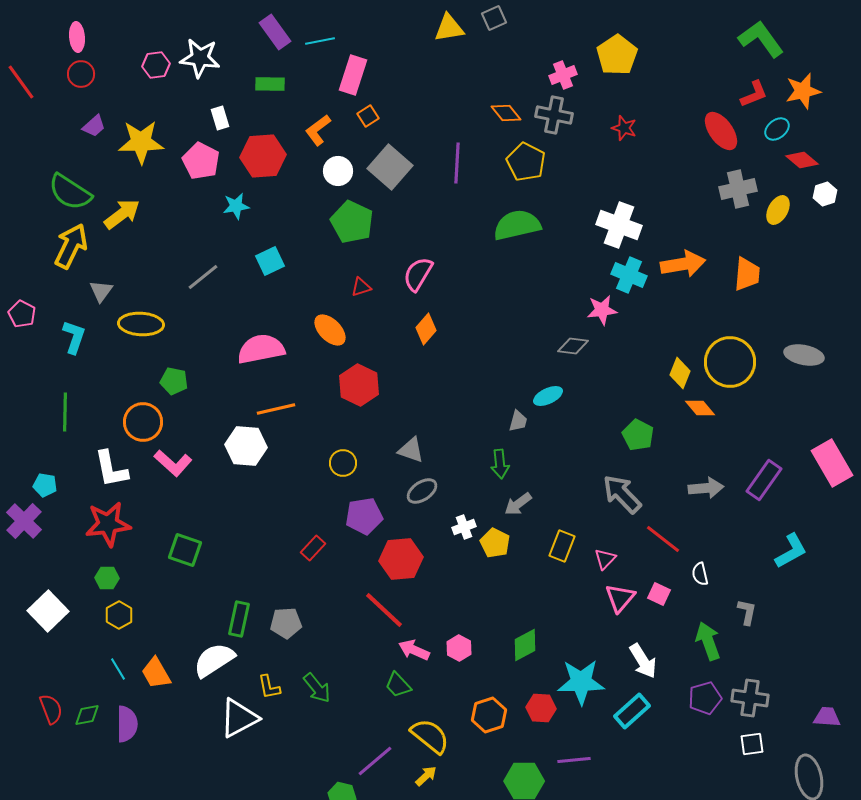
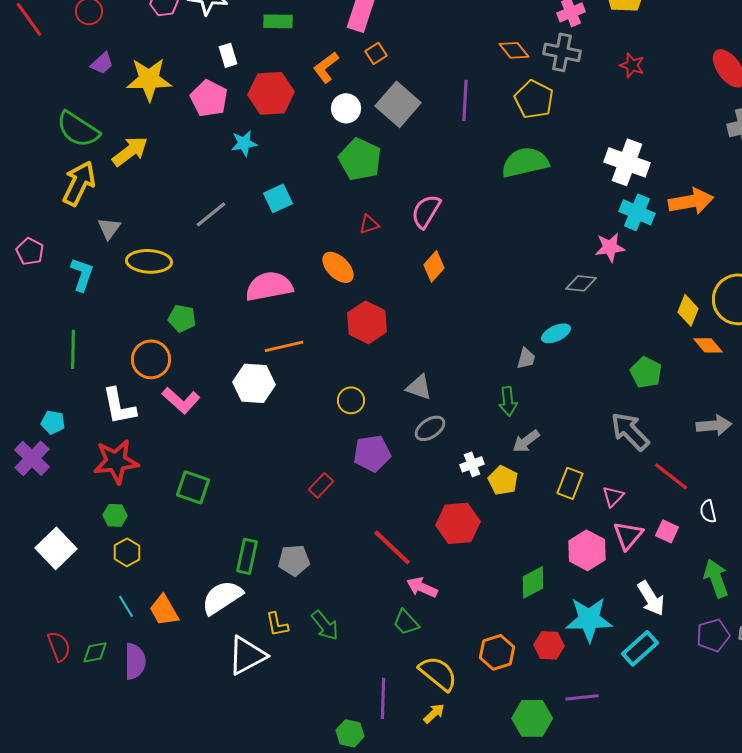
red hexagon: (401, 559) -> (458, 523), moved
pink hexagon: (459, 648) -> (587, 550), moved, size x1.5
purple line: (375, 761) -> (383, 698), turned -48

